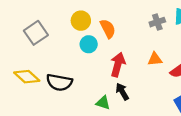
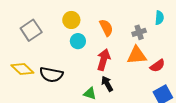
gray cross: (157, 22) -> (139, 32), moved
orange semicircle: (108, 29) -> (106, 28), moved
orange triangle: (155, 59) -> (137, 55), size x1.5

